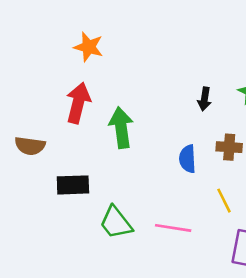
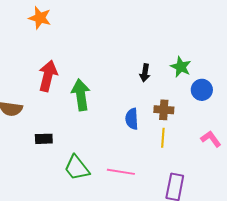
orange star: (89, 47) -> (40, 18), moved
black rectangle: (73, 185) -> (44, 139), size x0.7
yellow line: (224, 201) -> (163, 138), moved, turned 30

